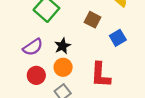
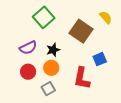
brown square: (93, 20) -> (81, 31), size x1.6
blue square: (118, 38) -> (100, 59), moved

